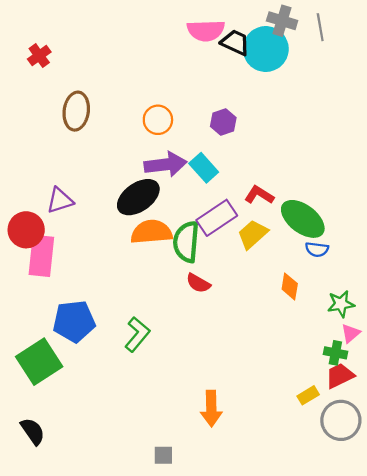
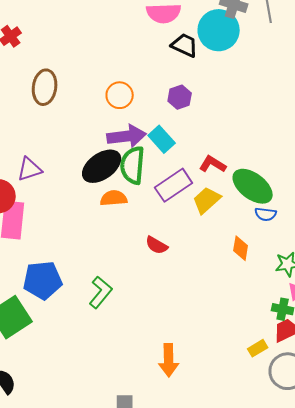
black trapezoid: (235, 42) -> (185, 45), moved
orange semicircle: (151, 232) -> (114, 198), size x0.7
green semicircle: (186, 242) -> (133, 165), moved

